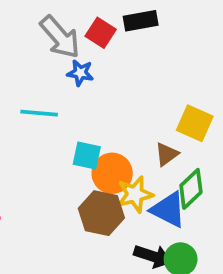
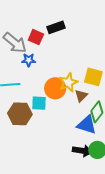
orange circle: (112, 173) -> (55, 88), moved
yellow star: (135, 194) -> (68, 82), moved
brown hexagon: (101, 213) -> (20, 114), moved

